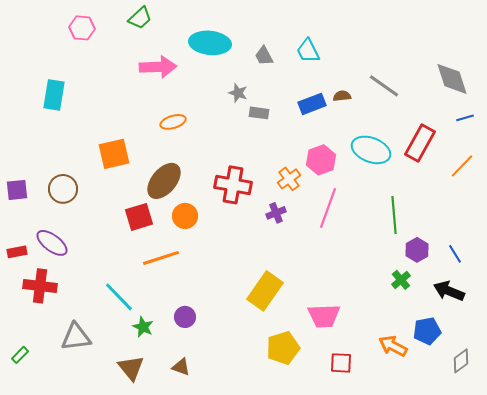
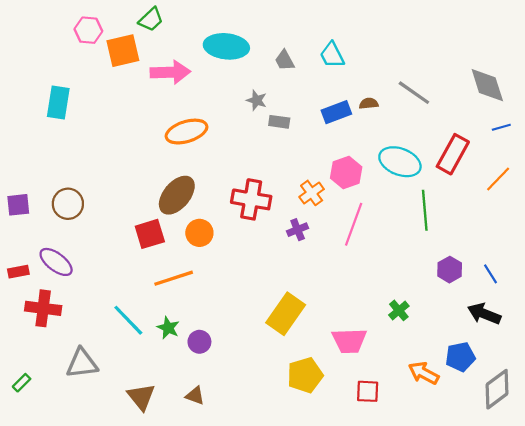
orange ellipse: (173, 122) -> (186, 132), size x1.5
orange square: (114, 154) -> (123, 51), moved
green line: (394, 215) -> (425, 210), moved
green cross: (401, 280) -> (399, 310), moved
green star: (143, 327) -> (168, 328), moved
gray diamond: (461, 361) -> (497, 389), size x1.5

